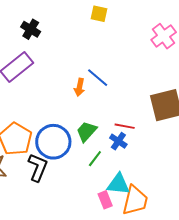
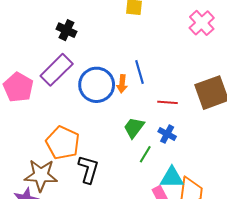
blue line: (98, 78) -> (139, 72), turned 40
red line: (125, 126) -> (168, 102), moved
blue circle: (53, 142) -> (97, 85), moved

